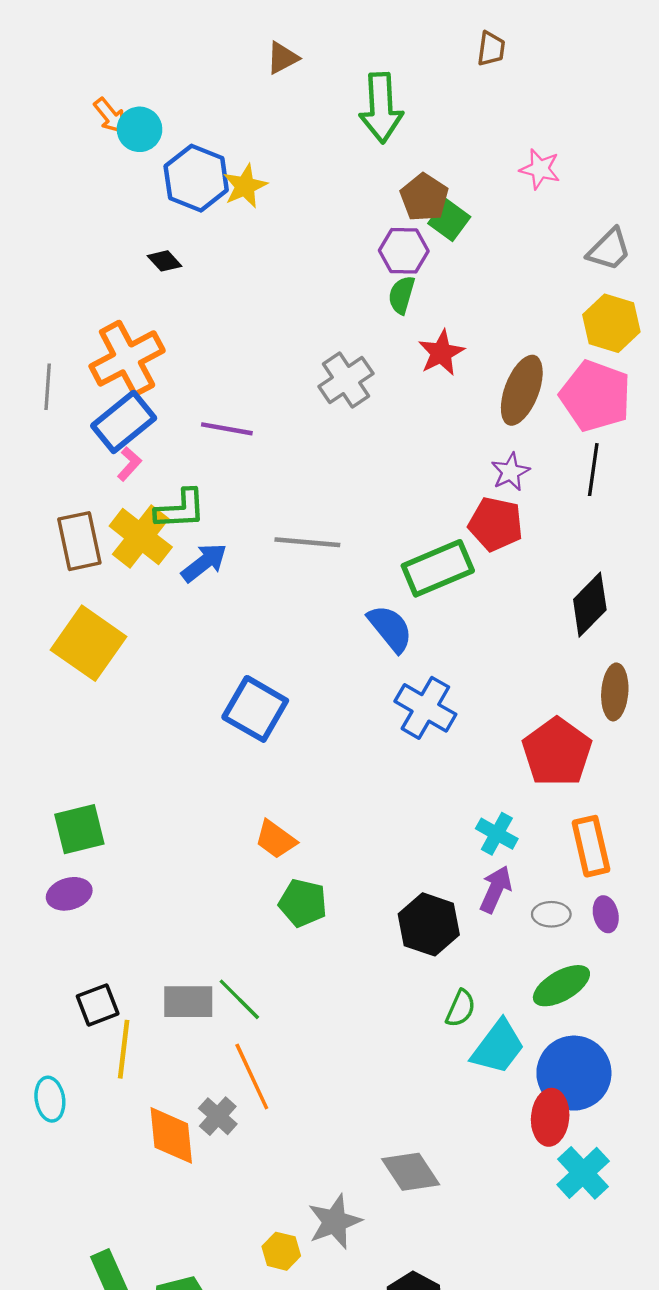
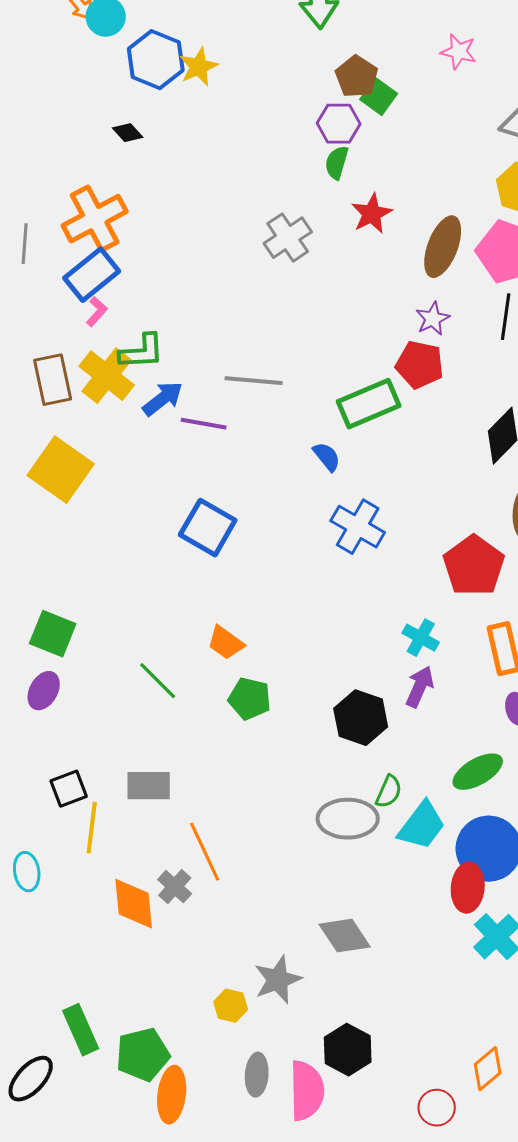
purple line: (227, 429) -> (204, 424), moved
blue semicircle: (390, 628) -> (327, 457), size x0.7
green square: (79, 829) -> (53, 634), turned 36
purple ellipse: (69, 894) -> (44, 691), turned -45
gray ellipse: (551, 914) -> (348, 819), moved, size x1.8
green line: (239, 999) -> (158, 681), moved

